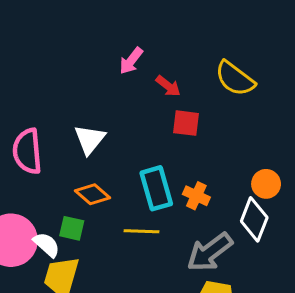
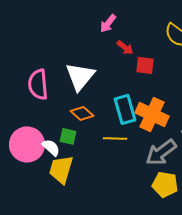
red arrow: (168, 86) -> (125, 47), moved
white triangle: (90, 139) -> (80, 76), size x1.4
orange cross: (196, 196) -> (152, 114), size x1.8

